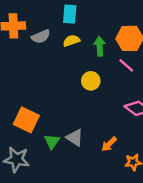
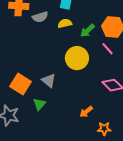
green arrow: (100, 46) -> (87, 31), turned -133
yellow circle: (91, 81) -> (77, 58), size x1.5
gray triangle: (75, 138) -> (49, 81), moved

